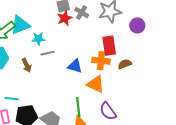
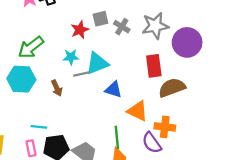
red star: (65, 18) -> (80, 30), moved
cyan triangle: (20, 25) -> (97, 63), moved
purple circle: (137, 25) -> (187, 42), size x1.6
orange cross: (101, 61) -> (165, 127), moved
brown semicircle: (125, 64) -> (172, 88), size x1.6

